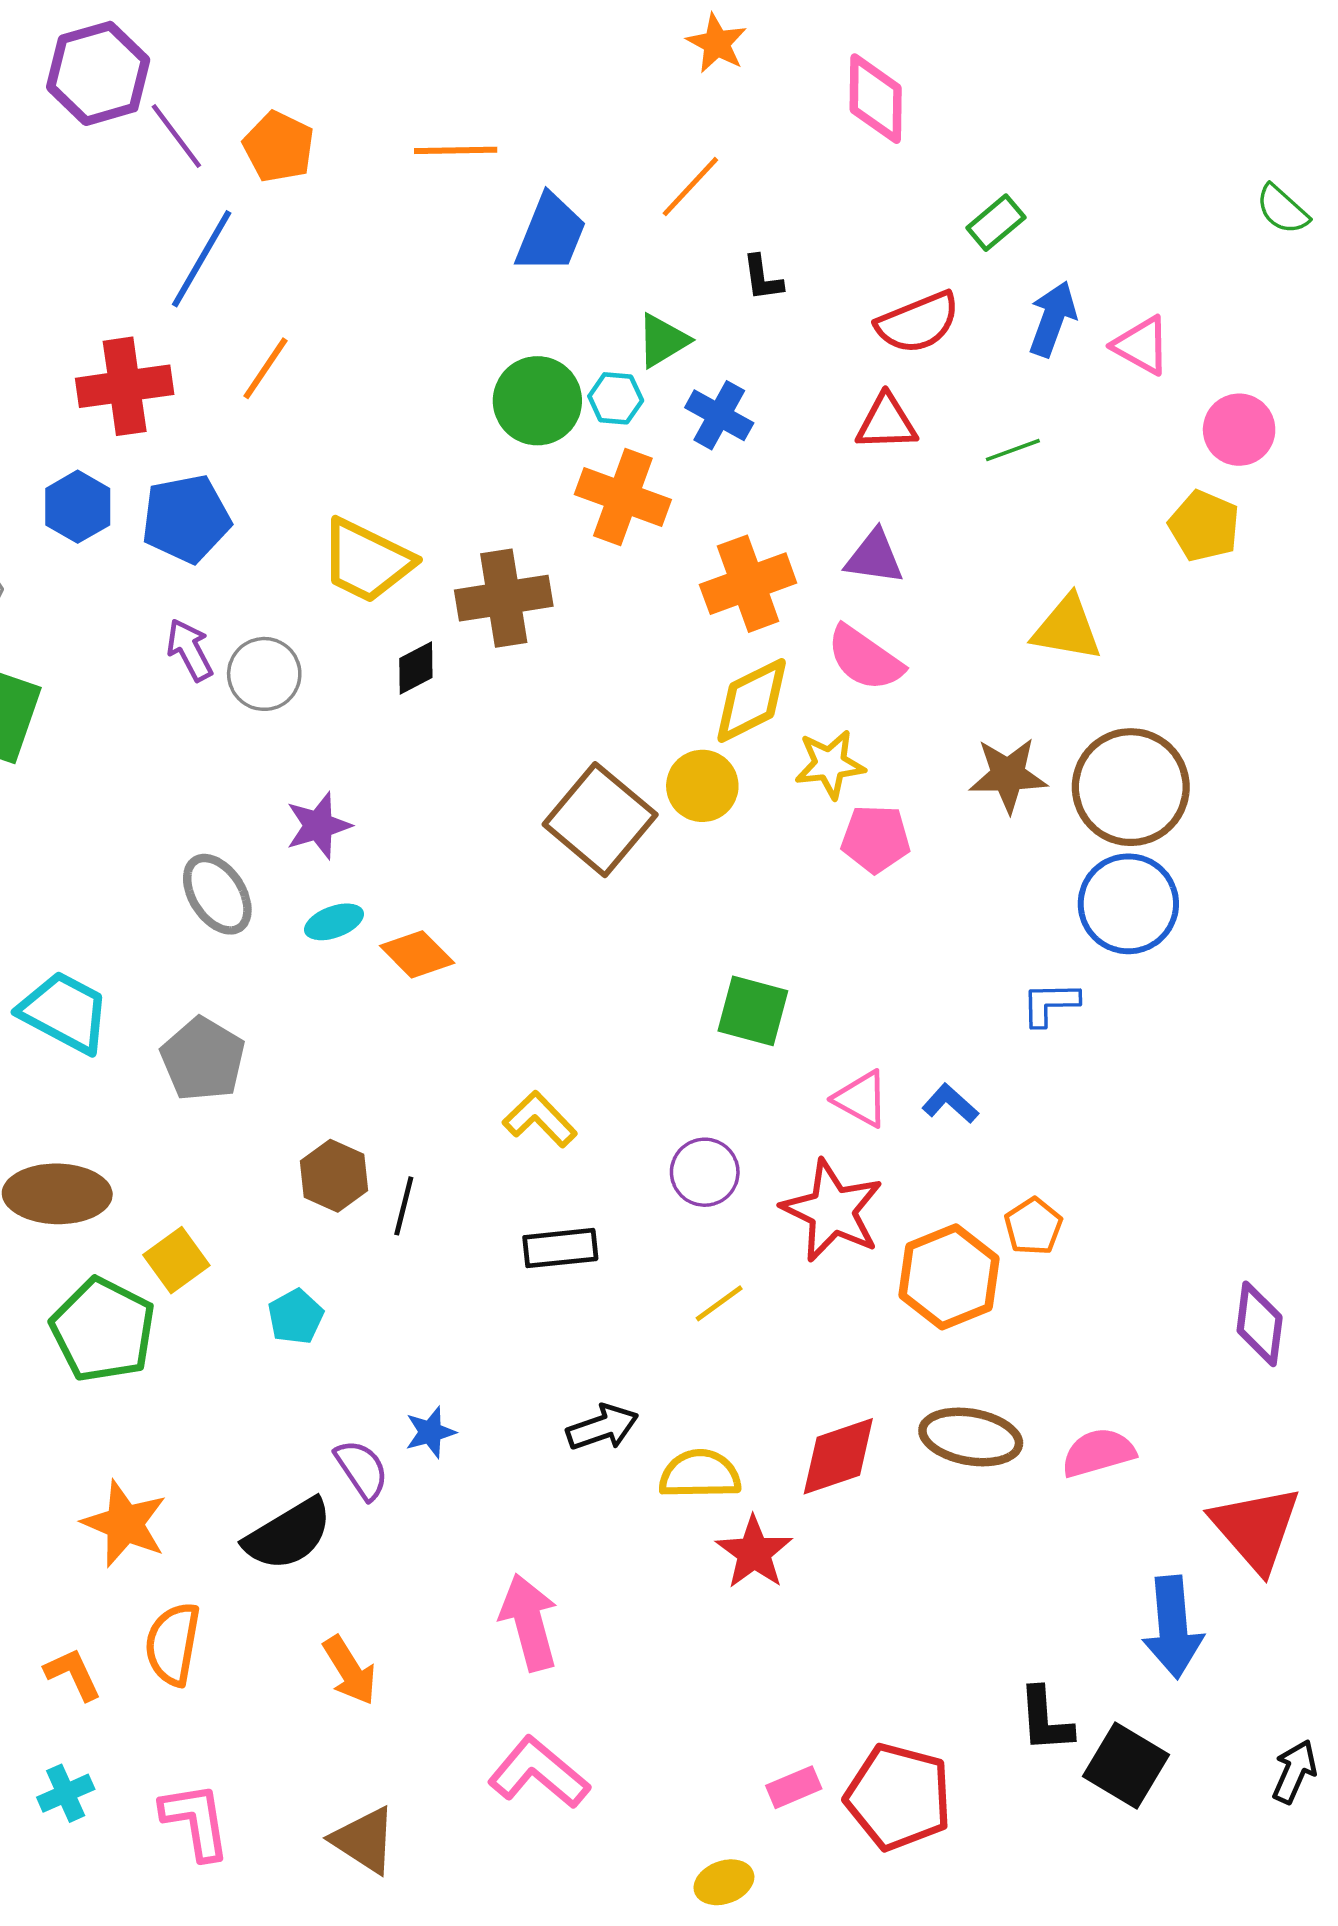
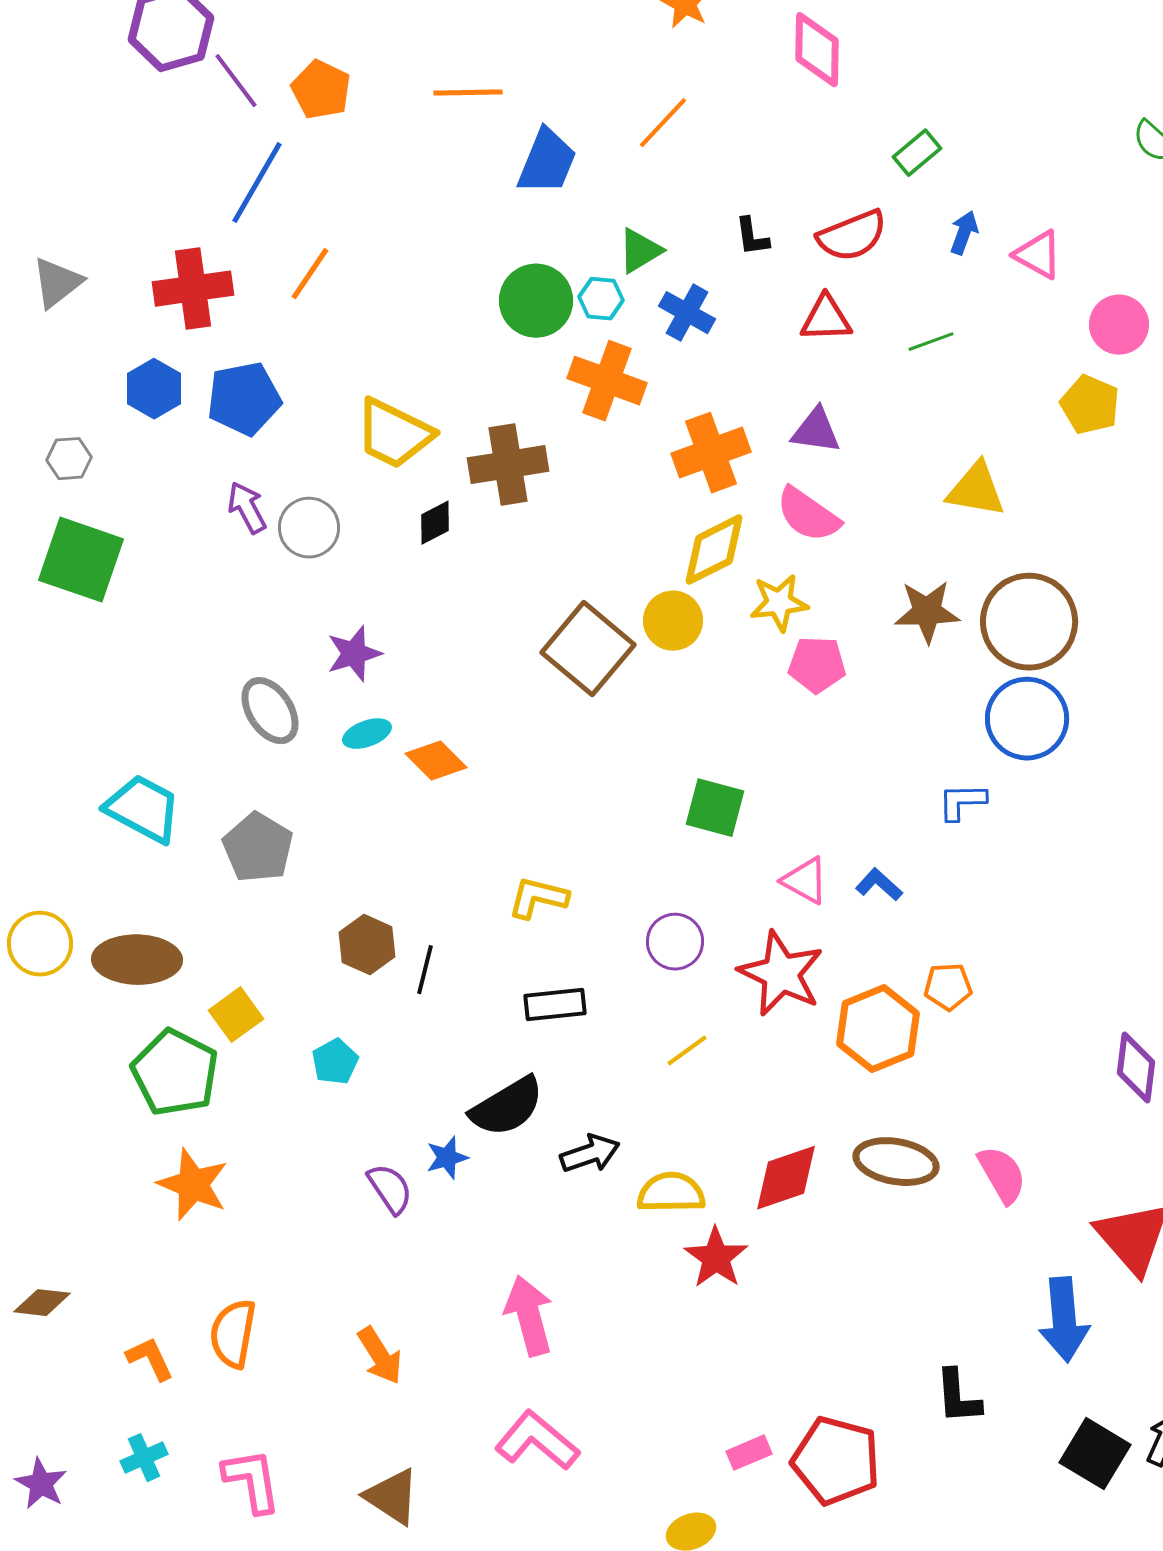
black L-shape: (762, 278) -> (752, 237), moved
blue arrow: (1053, 319) -> (964, 233), size x0.7
yellow L-shape: (540, 1119) -> (538, 898), turned -32
orange pentagon: (1033, 1226) -> (948, 987), turned 30
pink semicircle: (1098, 1453) -> (1002, 1175), turned 76
orange star: (125, 1524) -> (193, 1185), moved
black semicircle: (288, 1534) -> (507, 1107), moved
black square: (1126, 1766) -> (1095, 1454), moved

